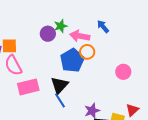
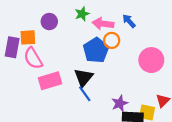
blue arrow: (103, 26) -> (129, 21), moved
purple circle: (48, 34) -> (49, 22), moved
pink circle: (123, 72) -> (151, 60), size x1.5

